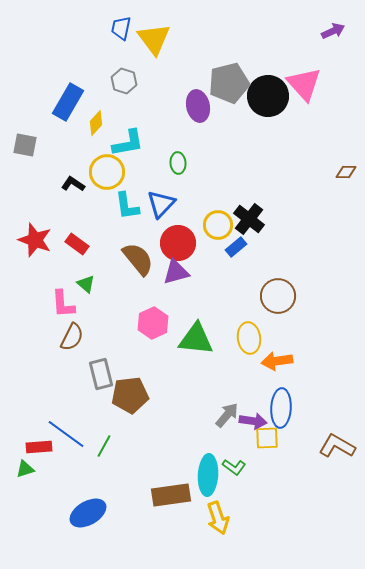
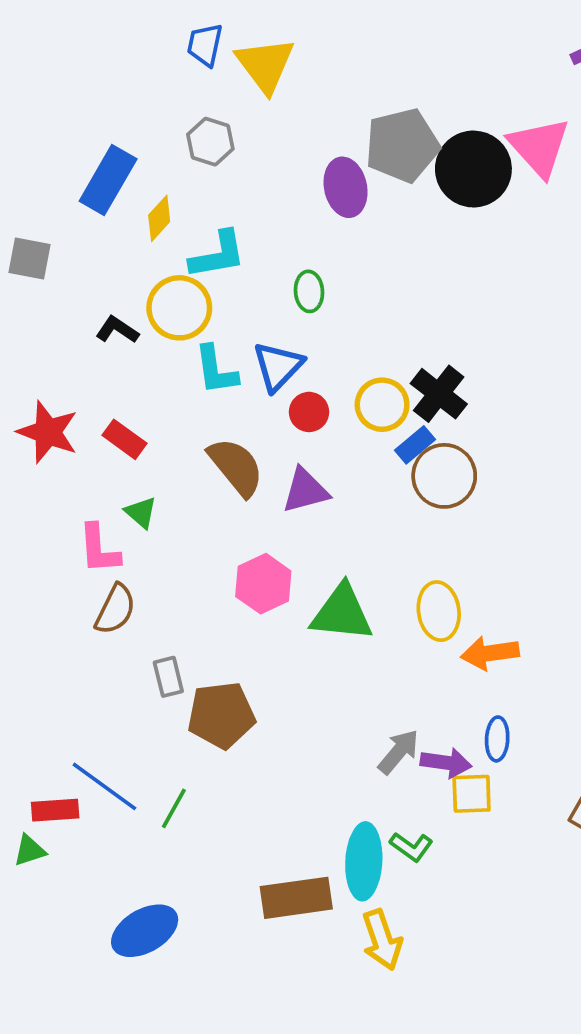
red circle: (178, 243) -> (309, 412), moved, size x0.6
brown circle: (278, 296) -> (444, 476), moved
gray rectangle: (101, 374) -> (168, 677), size x0.7
blue ellipse: (281, 408) -> (497, 739), size x0.6

